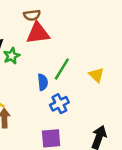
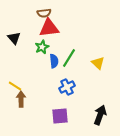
green star: (12, 56) -> (42, 47), moved
blue semicircle: (43, 82) -> (54, 61), moved

